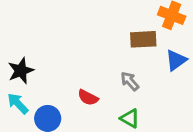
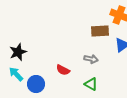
gray arrow: (130, 81) -> (91, 59), turned 144

